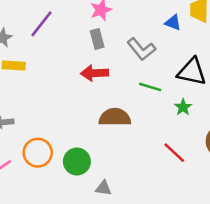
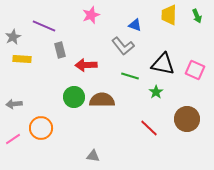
blue triangle: (173, 23) -> (135, 25), moved
purple line: (41, 24) -> (44, 26), turned 75
gray rectangle: (97, 39) -> (60, 50), moved
green circle: (77, 162) -> (74, 97), moved

